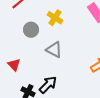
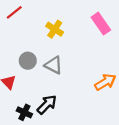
gray circle: (31, 30) -> (28, 61), moved

